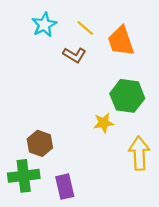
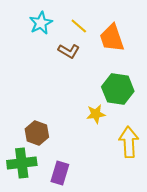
purple rectangle: (65, 187) -> (60, 173), turned 30

